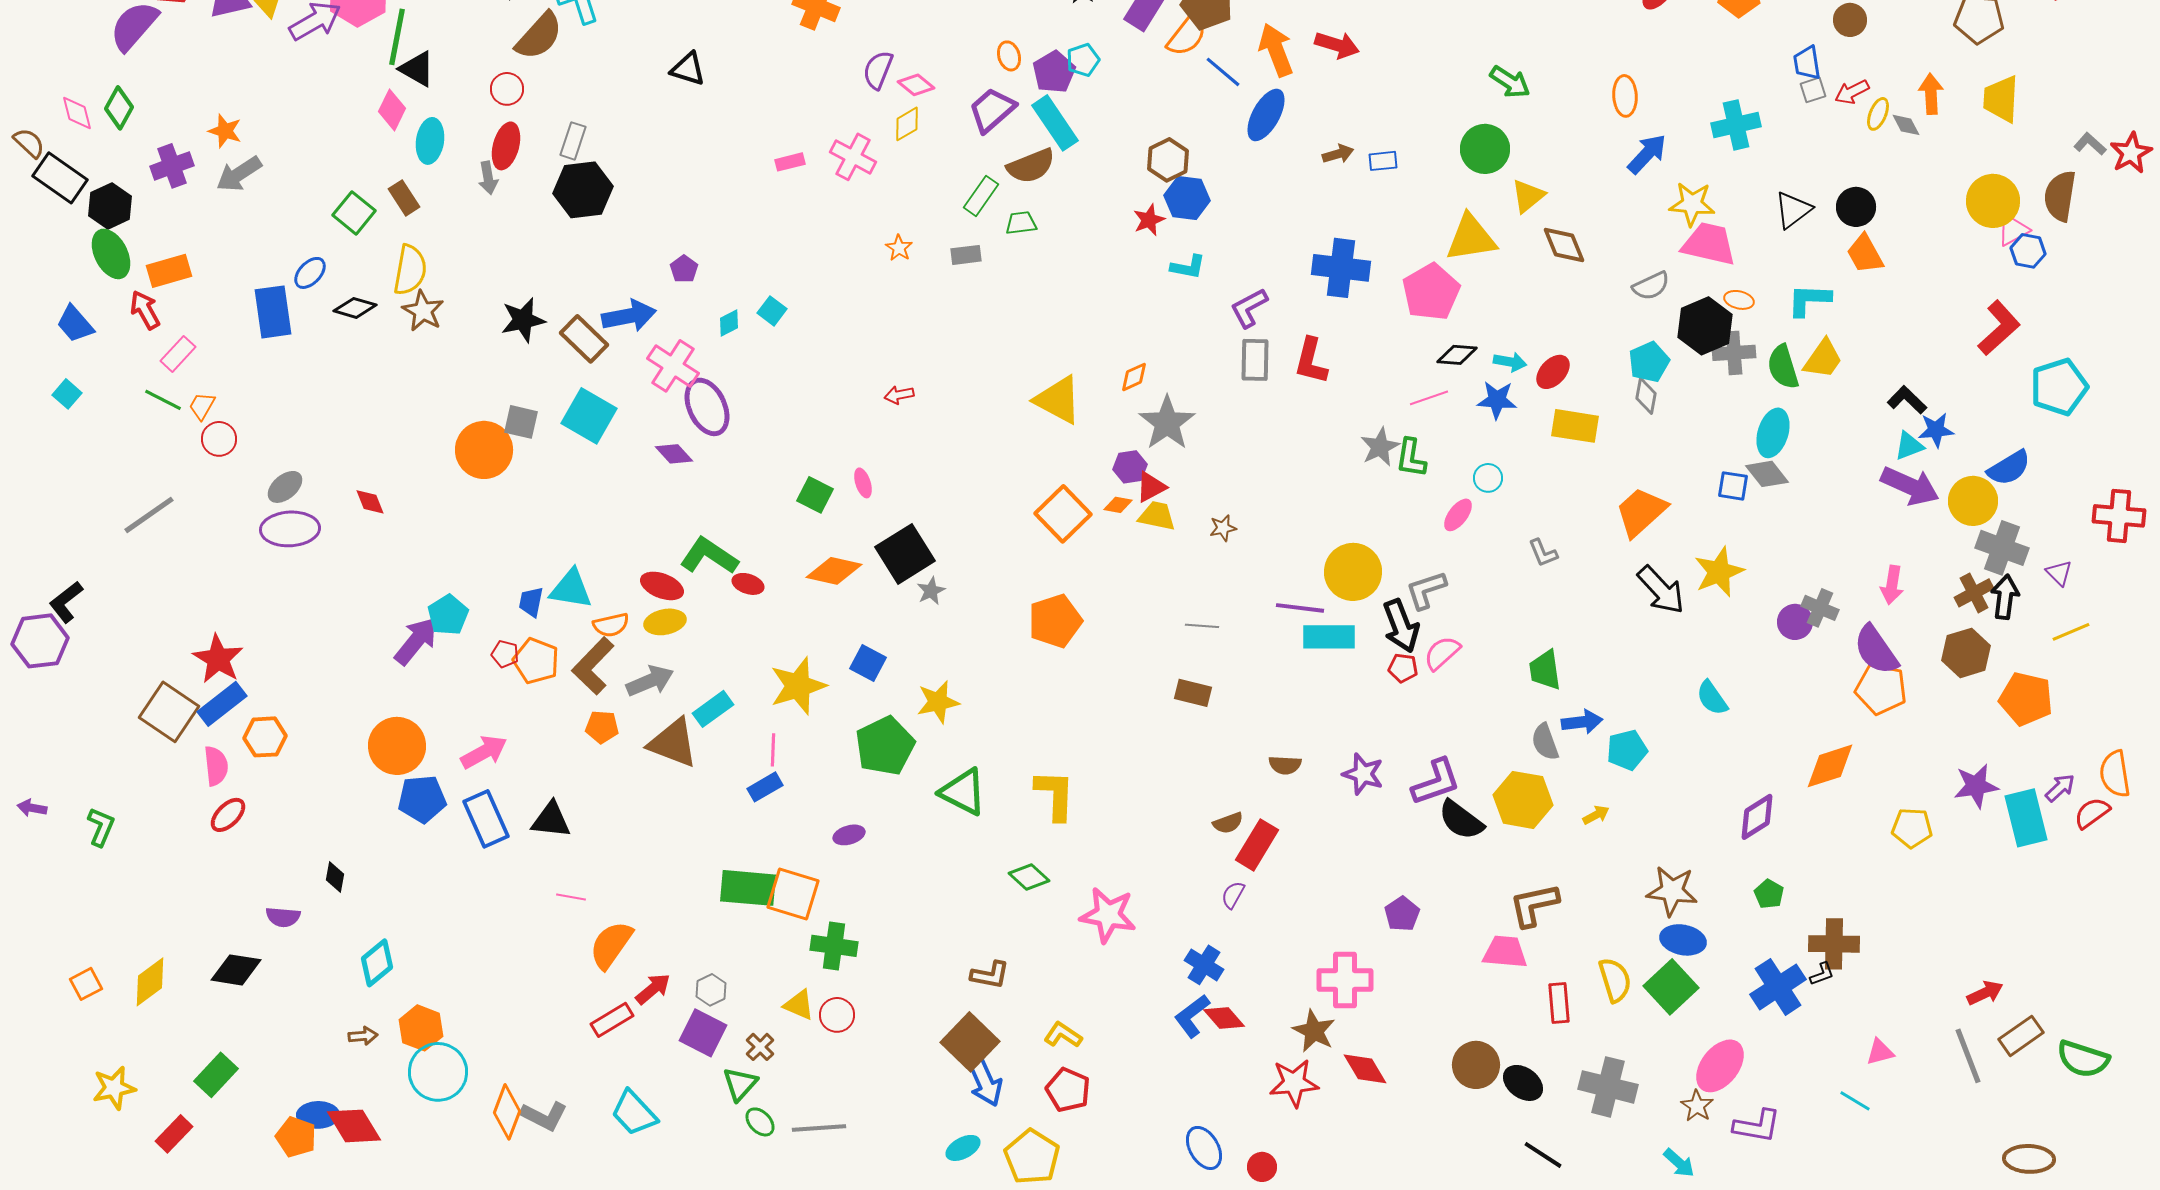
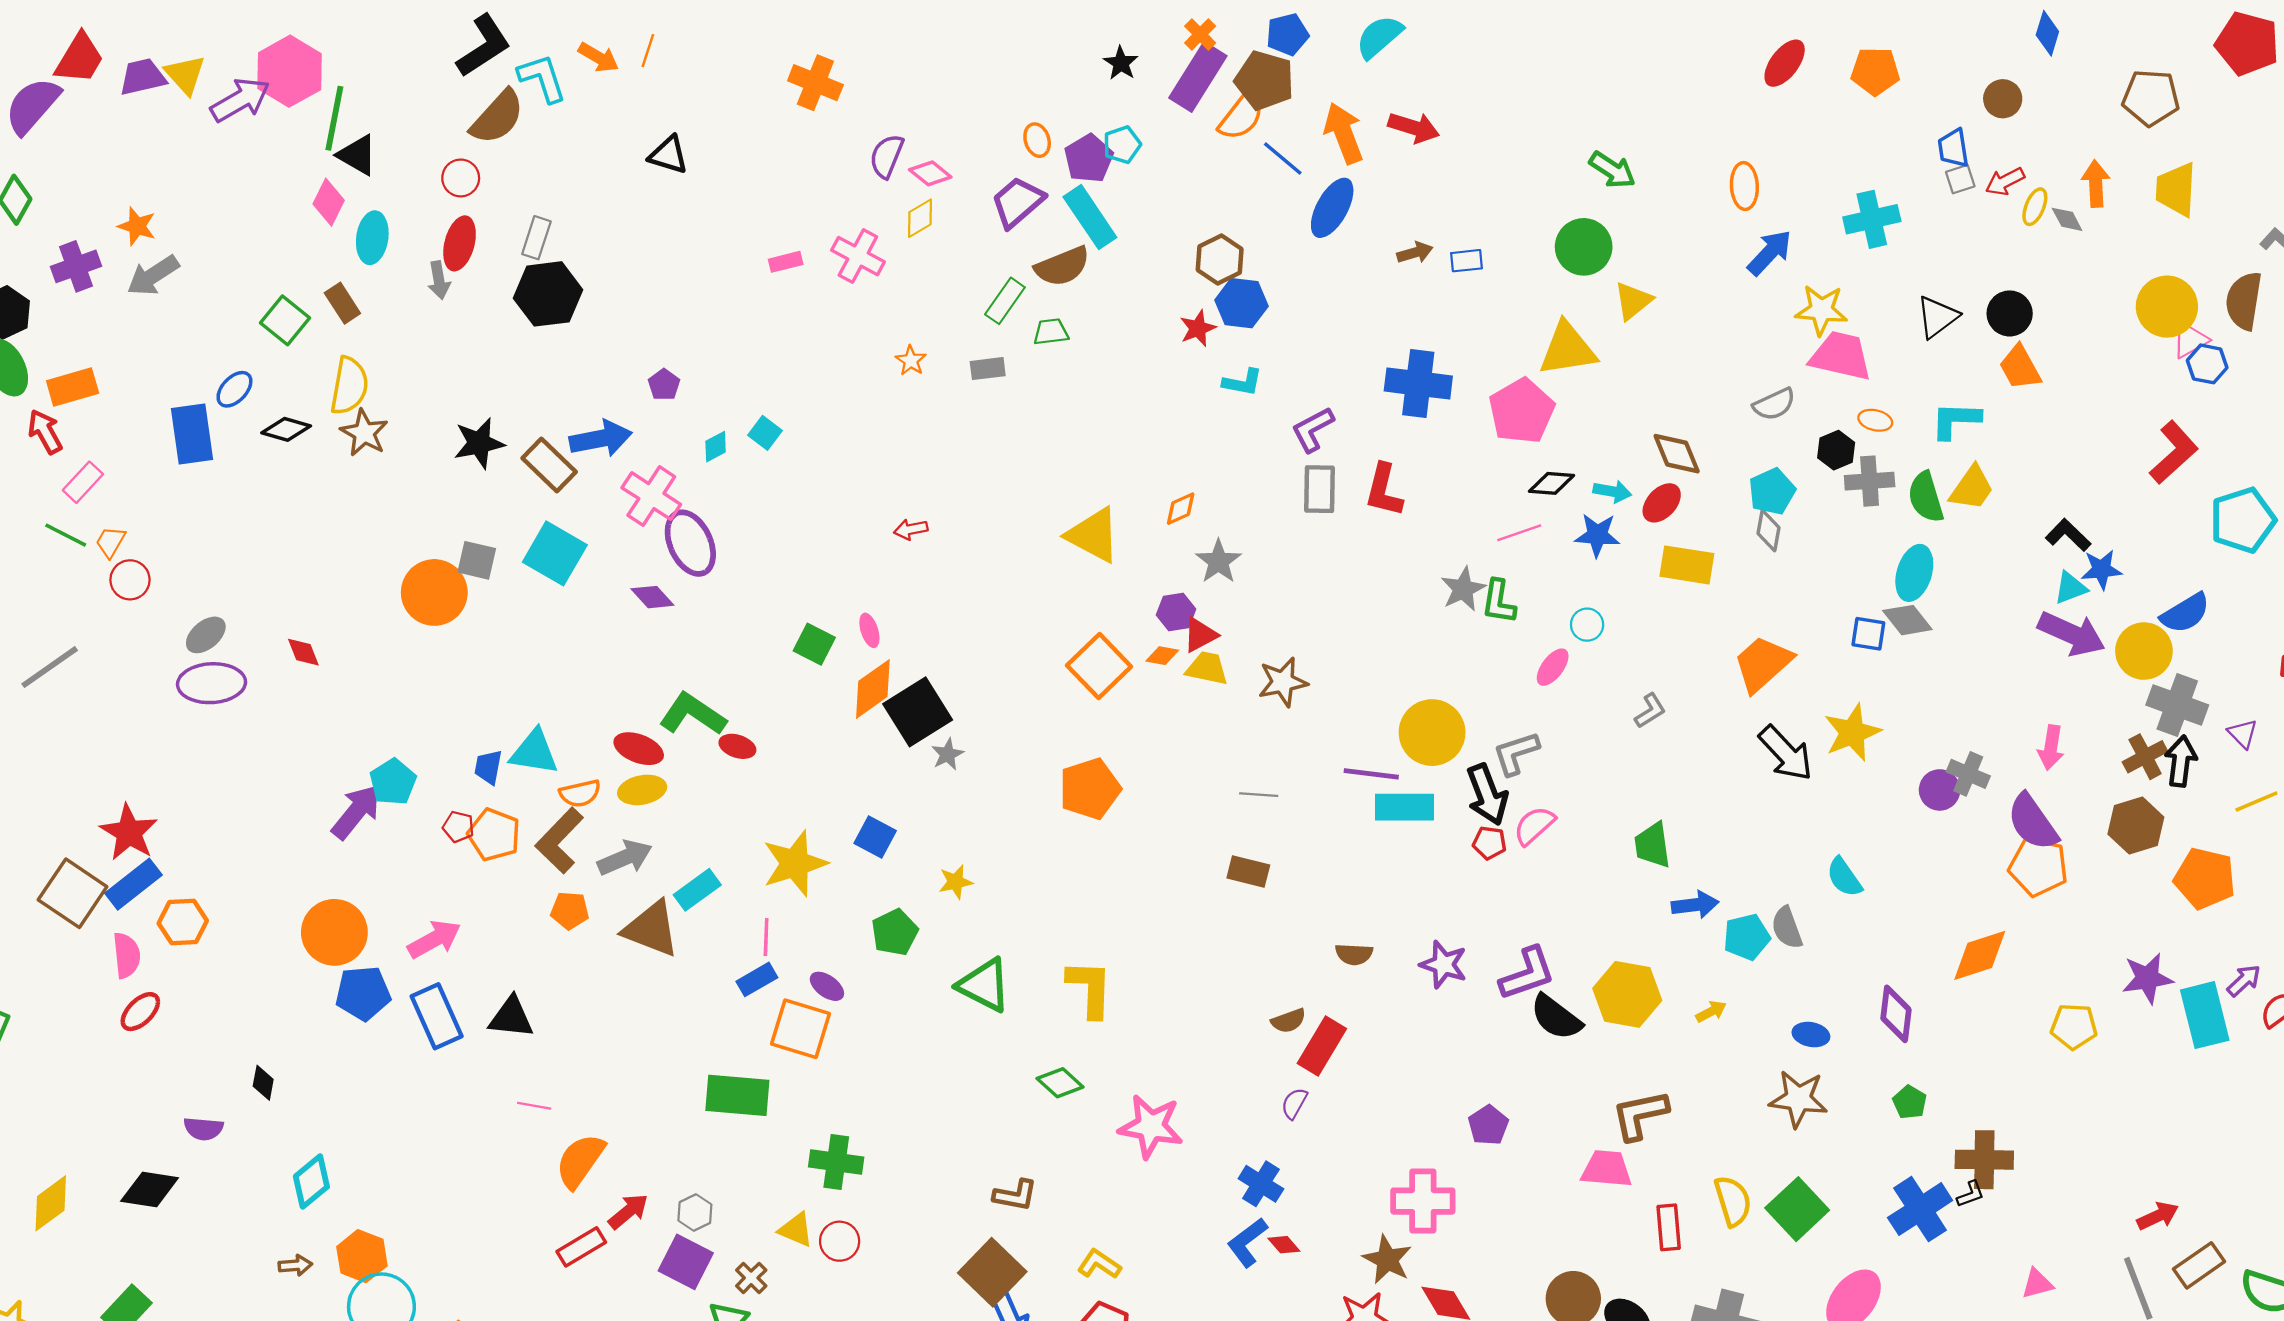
brown diamond: (1564, 245) -> (1677, 454), moved
black hexagon: (1705, 326) -> (1836, 450), size x0.6
gray star: (1167, 423) -> (1218, 561), size x0.7
brown star: (1223, 528) -> (1283, 682), size x1.6
gray L-shape: (1543, 553) -> (1650, 711), turned -100
orange diamond: (834, 571) -> (873, 689), moved, turned -48
yellow star: (938, 702) -> (956, 882), size x0.7
gray semicircle: (1545, 742) -> (1787, 928), moved
green pentagon: (885, 746) -> (895, 932), size x0.7
purple diamond: (1757, 817) -> (1896, 1014), turned -51
purple ellipse: (849, 835) -> (827, 986), moved, turned 52
orange square: (793, 894) -> (801, 1029), moved
blue ellipse: (1683, 940) -> (1811, 1035), moved, size x0.7
red diamond: (1224, 1018) -> (1284, 1245), size x0.7

